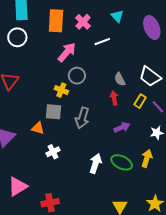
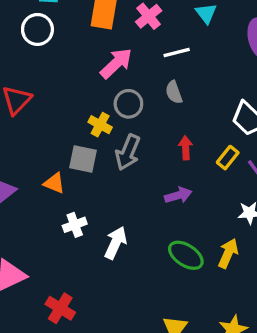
gray semicircle: (120, 79) -> (174, 92), moved
gray arrow: (82, 118) -> (128, 152), moved
purple arrow: (122, 127) -> (178, 195), moved
white arrow: (96, 163) -> (116, 243), moved
red cross: (50, 203) -> (60, 308), turned 36

